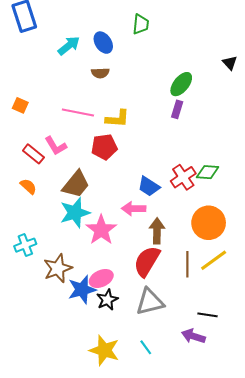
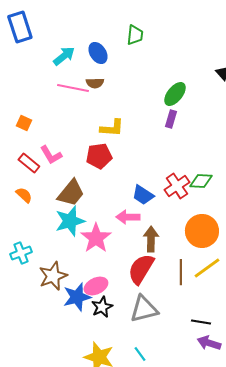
orange square: (20, 105) -> (24, 123), moved
pink line: (78, 112) -> (73, 88), moved
purple arrow: (193, 336) -> (209, 343), moved

